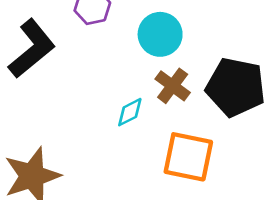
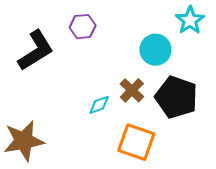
cyan circle: (160, 34) -> (155, 50), moved

